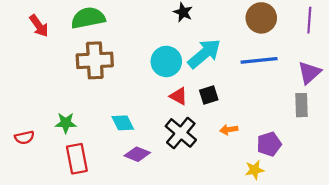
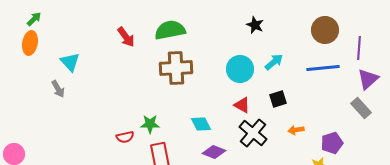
purple line: (309, 20) -> (359, 48), moved
cyan arrow: (204, 54) -> (274, 62), size x0.6
red triangle: (179, 96) -> (242, 105), moved
gray rectangle: (301, 105) -> (361, 108), turned -40
red semicircle: (24, 137) -> (125, 137), moved

